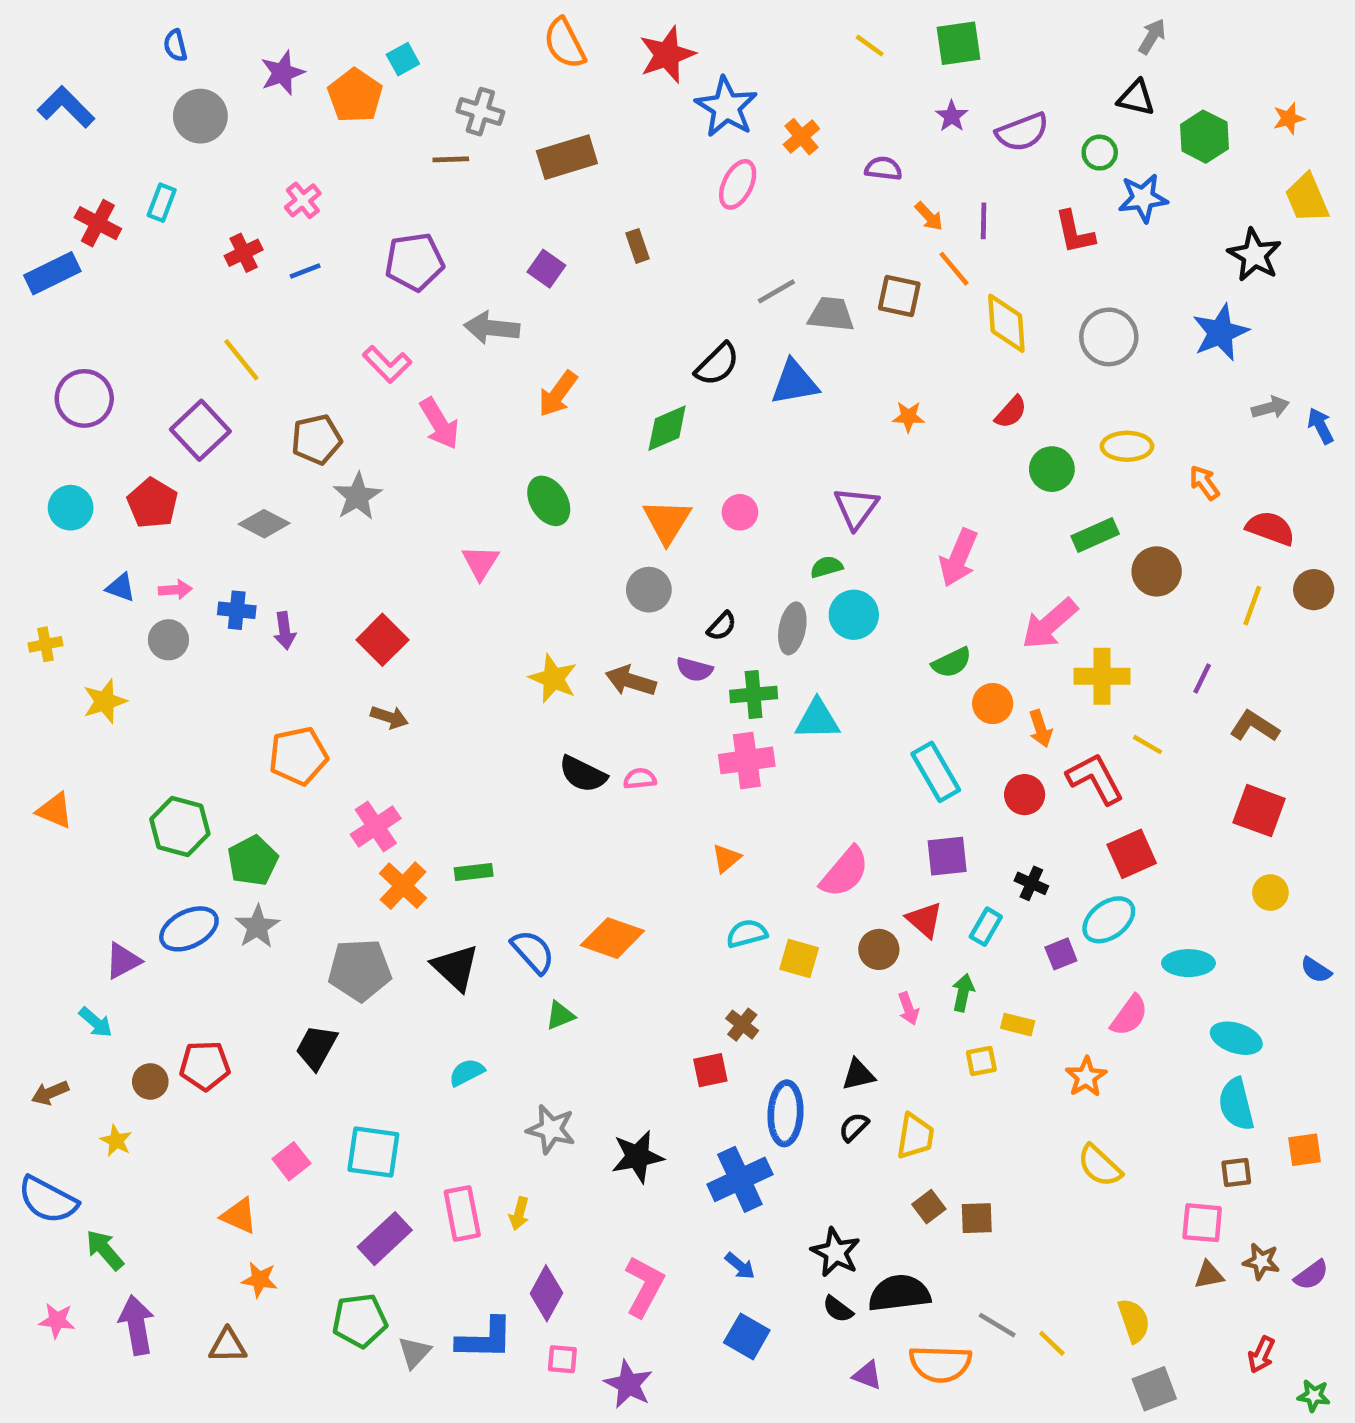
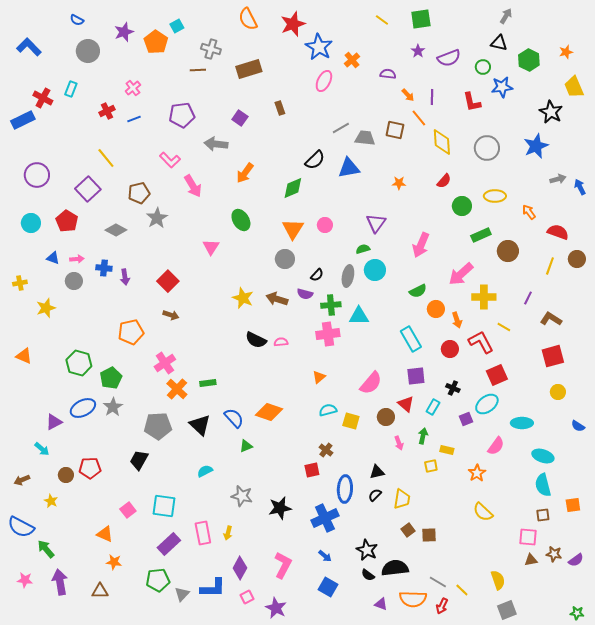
blue semicircle: (175, 46) -> (77, 20), turned -48
red square: (1259, 811) -> (553, 356), turned -35
red arrow: (1261, 1355) -> (442, 606), moved
pink square: (562, 1359) -> (247, 597), turned -32

